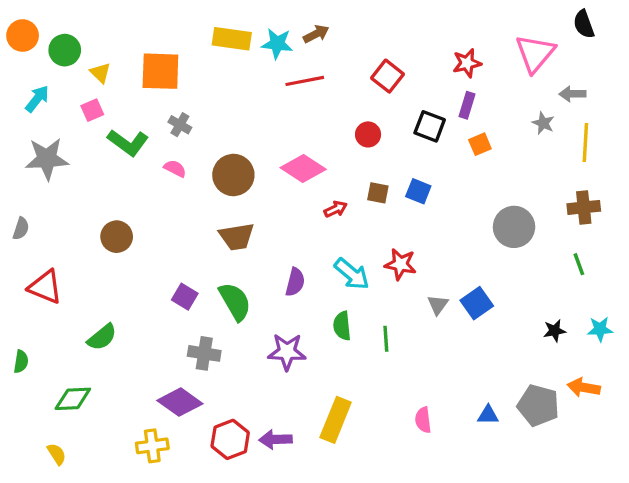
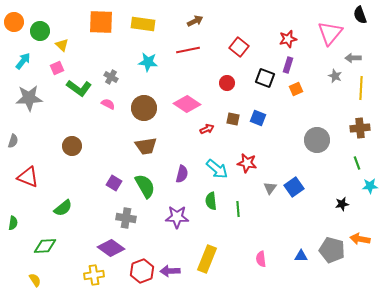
cyan star: (277, 44) -> (148, 62), moved
orange square: (160, 71) -> (101, 22), moved
cyan star: (600, 329) -> (370, 186), moved

